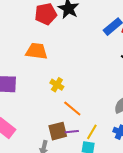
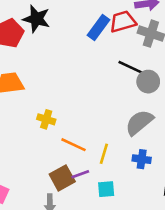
yellow line: (92, 132) -> (104, 154), moved

